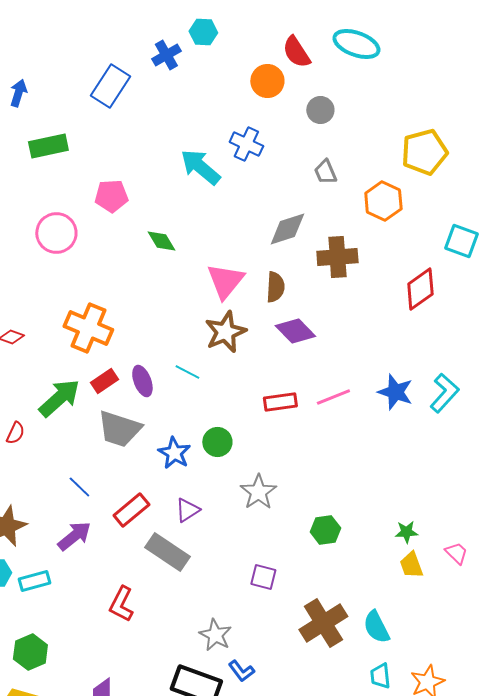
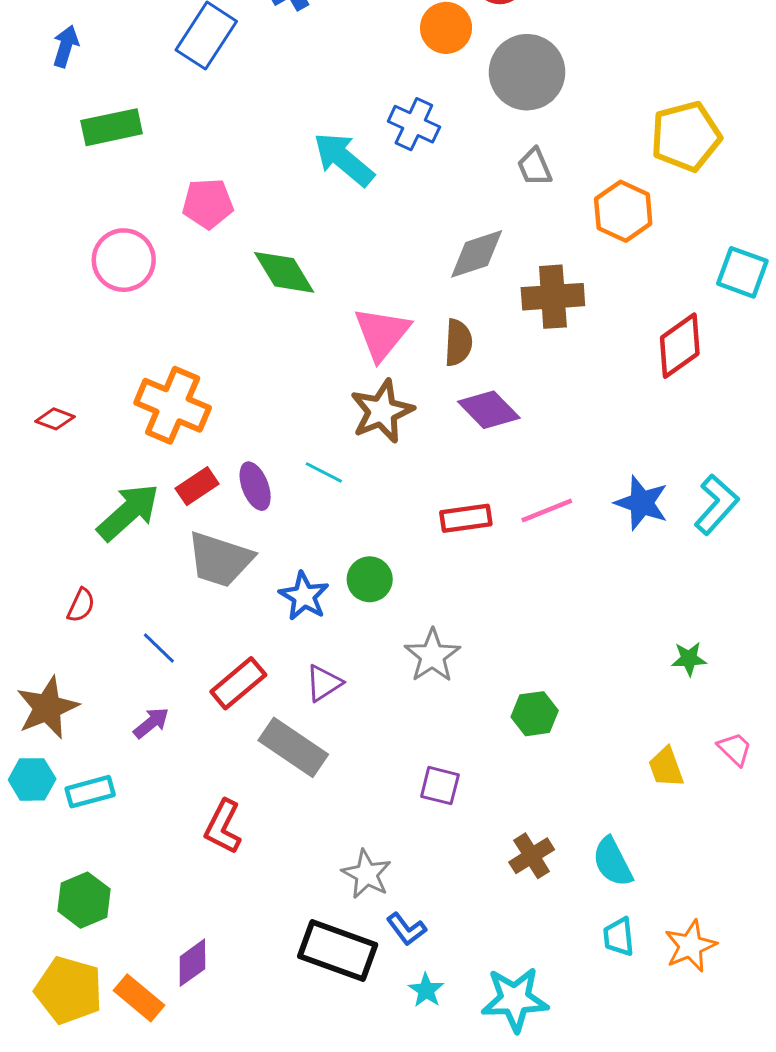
gray circle: (320, 110) -> (527, 72), size x1.8
green diamond: (161, 241) -> (284, 272), size x1.4
red semicircle: (15, 433) -> (81, 605), moved
green star: (406, 532) -> (689, 659), moved
purple arrow: (74, 536) -> (151, 723), size x0.7
brown cross: (323, 623) -> (532, 856), size x0.6

